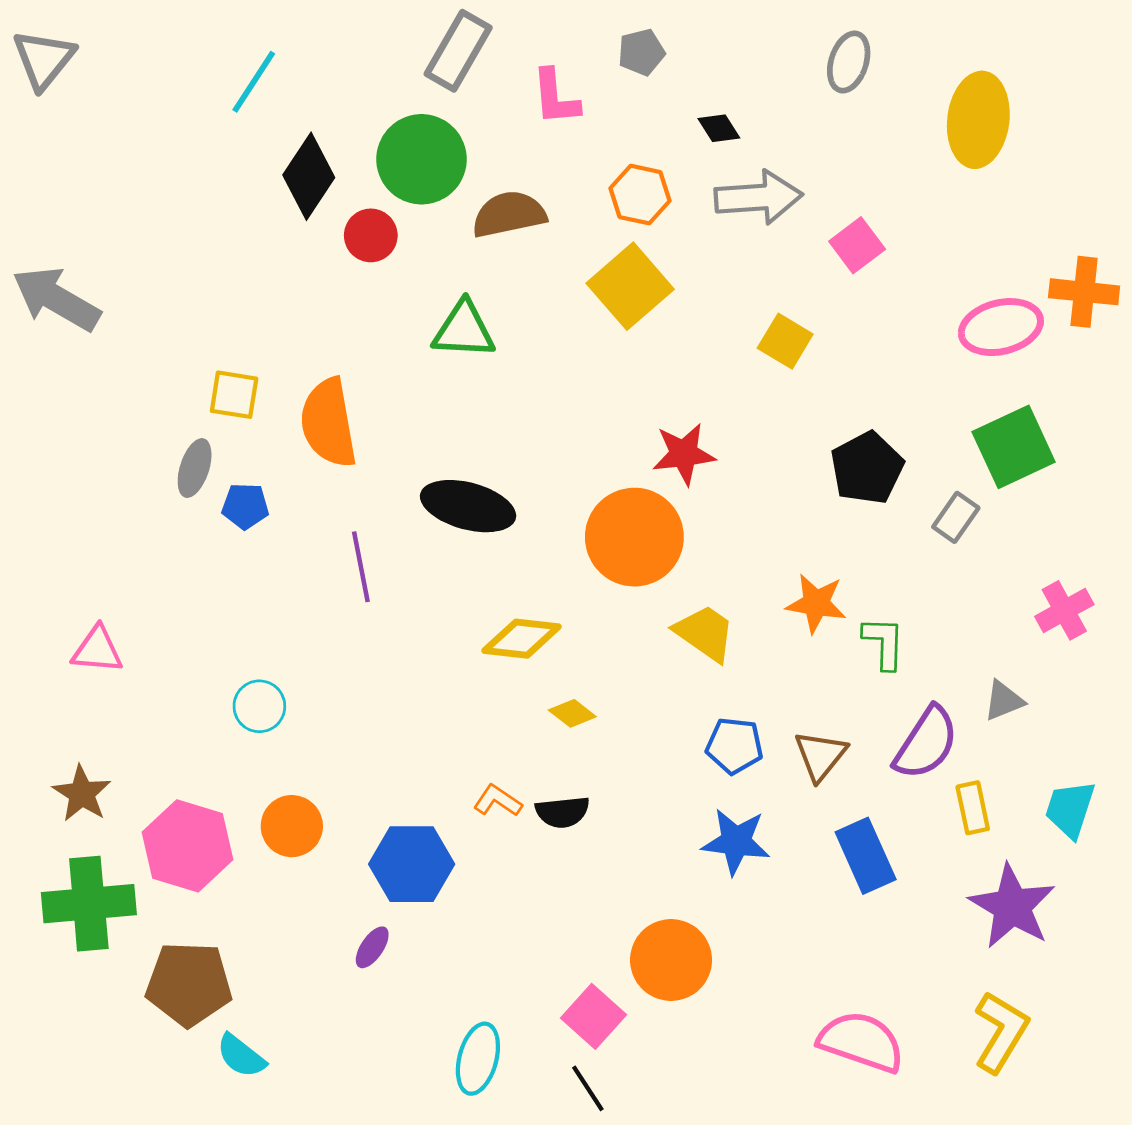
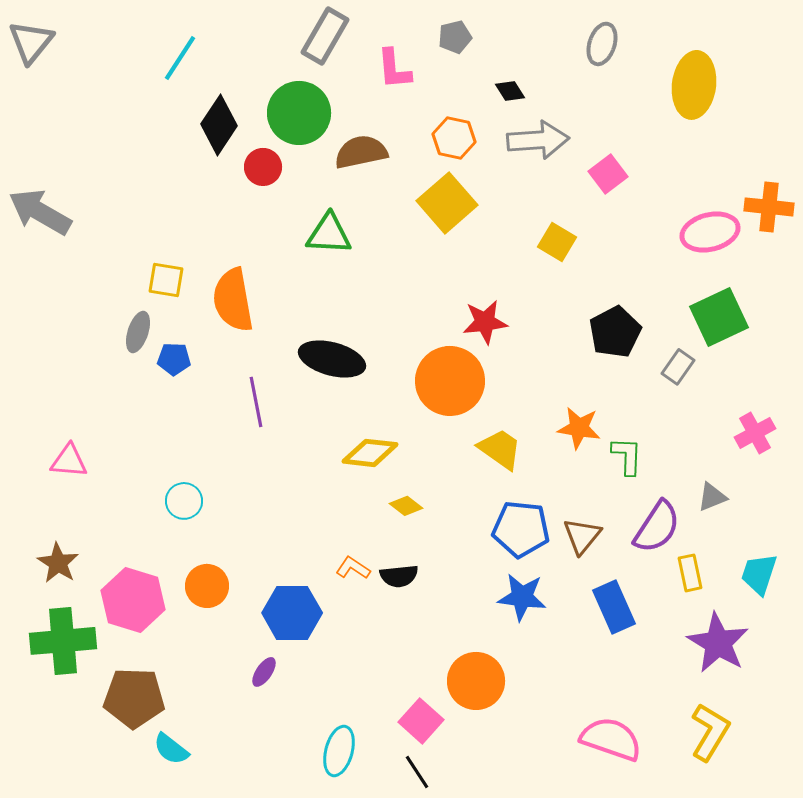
blue pentagon: (734, 746) -> (521, 529), size x1.4

